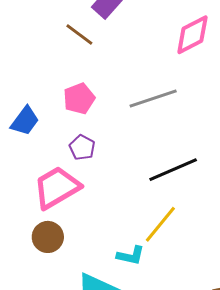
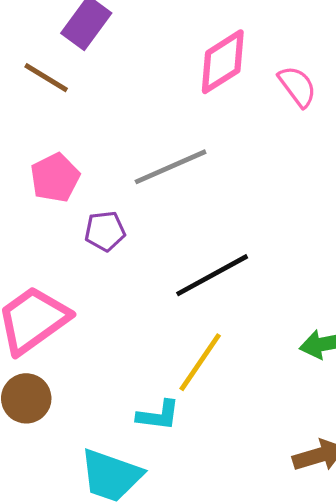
purple pentagon: (82, 147) -> (105, 231), moved, turned -30

